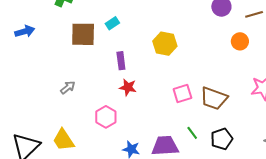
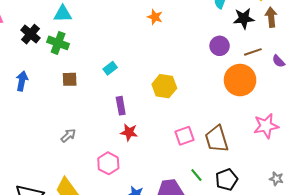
blue arrow: (25, 31) -> (22, 81), turned -60
brown square: (83, 34) -> (70, 79), moved, size x0.6
orange circle: (240, 41) -> (240, 80), size x1.8
brown trapezoid: (214, 98) -> (217, 139), turned 56

